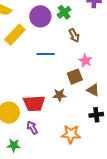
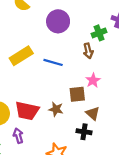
green cross: (64, 12) -> (99, 33), moved
yellow rectangle: (15, 35) -> (21, 56), moved
black cross: (96, 115) -> (84, 132), moved

